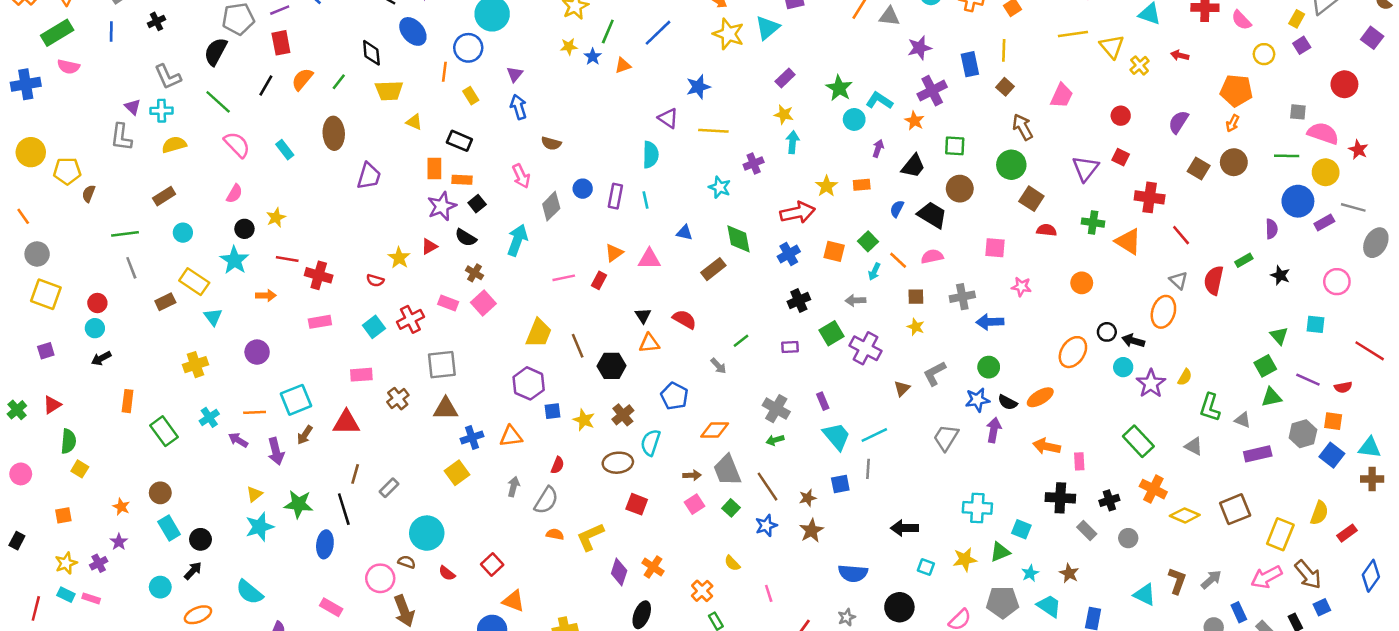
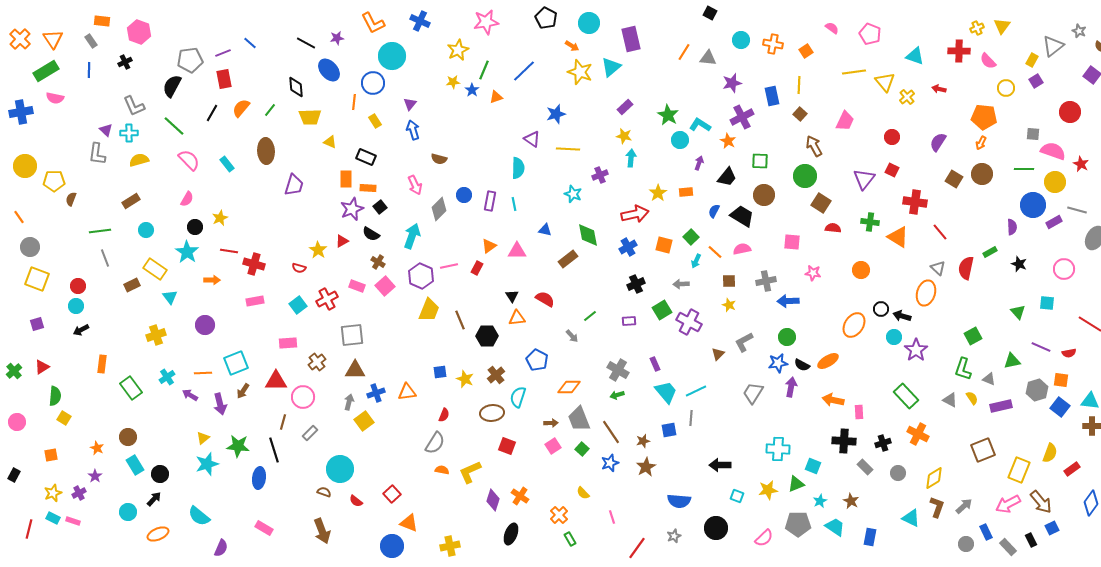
green square: (1265, 366) -> (973, 336), moved
yellow semicircle: (1185, 377) -> (972, 398), moved, turned -64
purple hexagon: (529, 383) -> (421, 276), moved
gray arrow: (513, 487) -> (349, 402), moved
yellow diamond: (1185, 515) -> (934, 478), moved, turned -55
pink circle: (380, 578) -> (303, 397), moved

